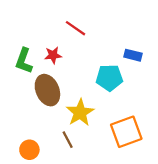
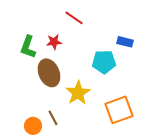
brown line: (68, 140) -> (53, 118), moved

